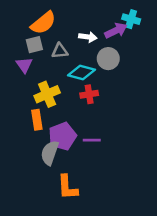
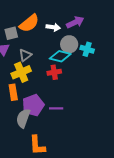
cyan cross: (131, 19) -> (87, 49), moved
orange semicircle: (43, 23) -> (29, 23), moved
gray triangle: (60, 51) -> (25, 55), moved, turned -32
cyan diamond: (81, 73) -> (60, 56), moved

